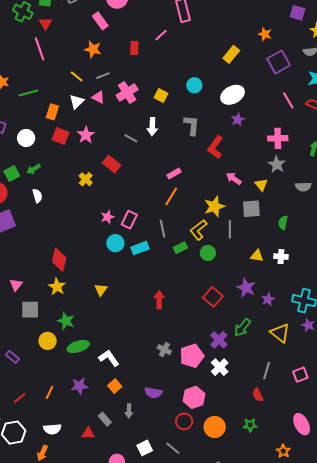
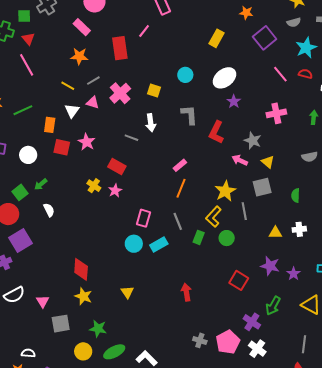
red rectangle: (134, 48) -> (120, 48), size x1.6
gray star: (277, 164) -> (253, 141), moved
pink star: (107, 217) -> (115, 191), moved
green rectangle: (180, 248) -> (199, 237), turned -32

